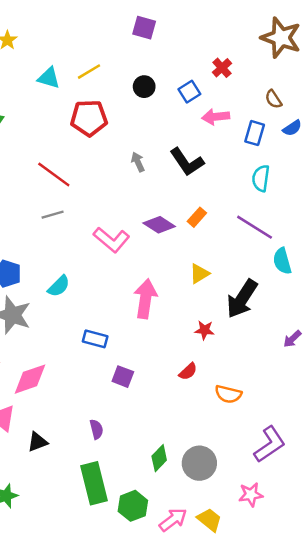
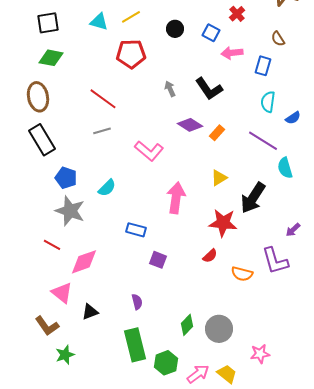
blue square: (189, 92) -> (211, 33), turned -30
blue semicircle: (292, 128) -> (293, 118), moved
purple diamond: (159, 225) -> (190, 125), moved
red star: (204, 330) -> (223, 223), size x1.8
purple L-shape: (270, 444) -> (275, 261), moved, turned 108

